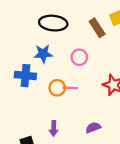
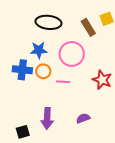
pink circle: (79, 57) -> (72, 54), size x1.6
orange circle: (57, 88) -> (43, 71), moved
purple arrow: (54, 128) -> (47, 118), size x1.5

